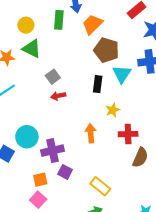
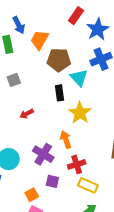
gray square: (53, 77) -> (14, 80), moved, turned 32
yellow star: (113, 110) -> (80, 113), size x1.6
red cross: (128, 134) -> (77, 164), moved
purple cross: (52, 151) -> (43, 154), moved, turned -30

